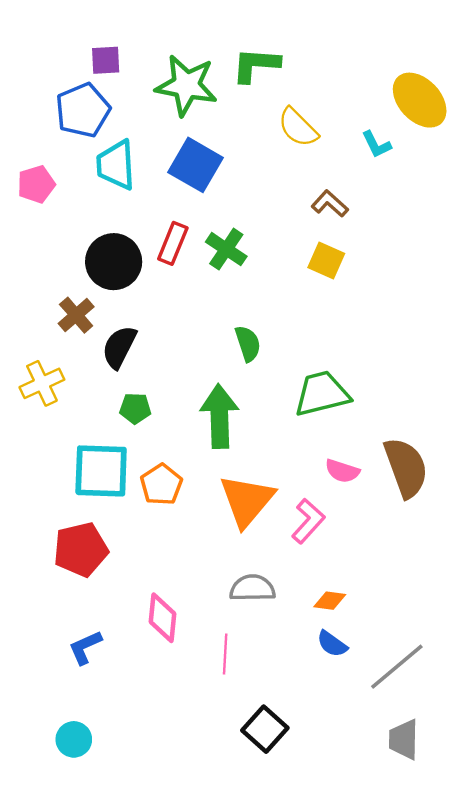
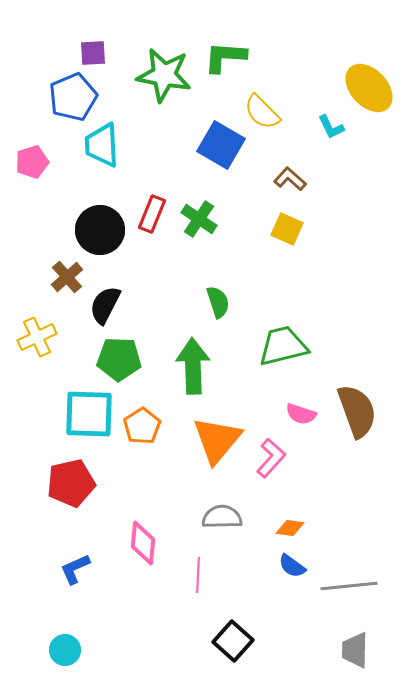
blue square: (196, 165) -> (221, 145), moved
green pentagon: (135, 408) -> (119, 359), size x1.6
gray line: (397, 667) -> (349, 586), turned 34

